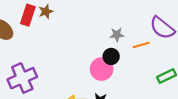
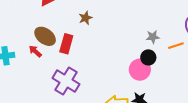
red rectangle: (28, 15) -> (66, 44), moved
purple cross: (22, 78) -> (66, 81), turned -32

